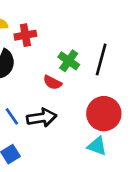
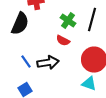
red semicircle: (52, 82) -> (63, 41), moved

